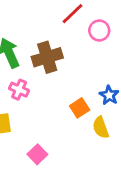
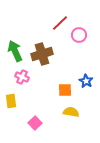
orange square: (80, 108) -> (65, 90), turned 32
yellow semicircle: (101, 128) -> (71, 112), moved, turned 119

